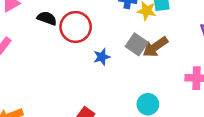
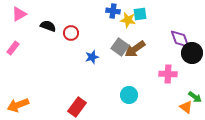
red circle: (76, 27) -> (71, 33), size x0.6

